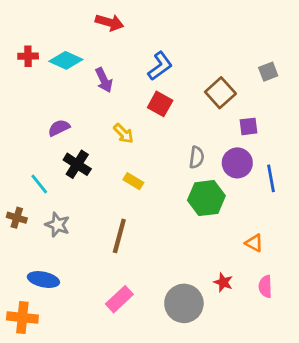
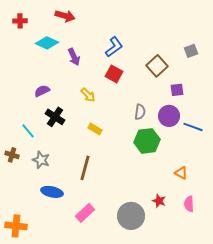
red arrow: (109, 22) -> (65, 16), moved
red cross: (28, 56) -> (20, 21), moved
blue line: (271, 178) -> (193, 127), turned -60
blue ellipse: (43, 280) -> (52, 192), moved

